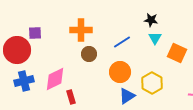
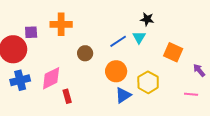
orange cross: (81, 30) -> (61, 24), moved
cyan triangle: (155, 38) -> (139, 37), moved

